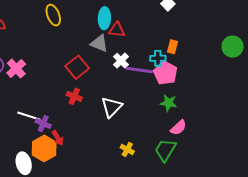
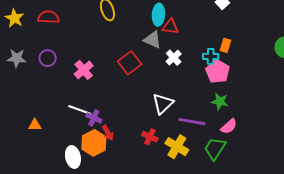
pink cross: (16, 68) -> (84, 70), moved
purple line: (139, 70) -> (192, 122), moved
red cross: (74, 96) -> (150, 137), moved
yellow cross: (127, 149) -> (177, 147), size x1.6

